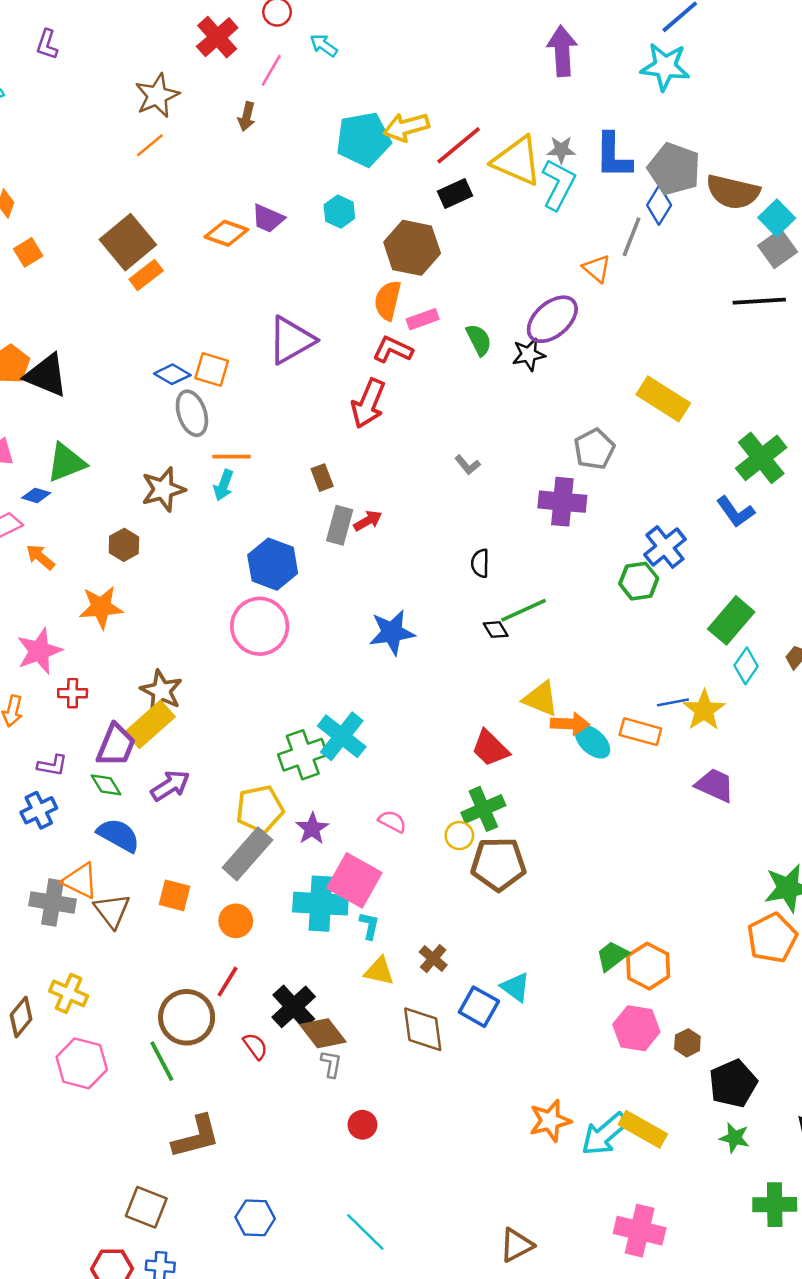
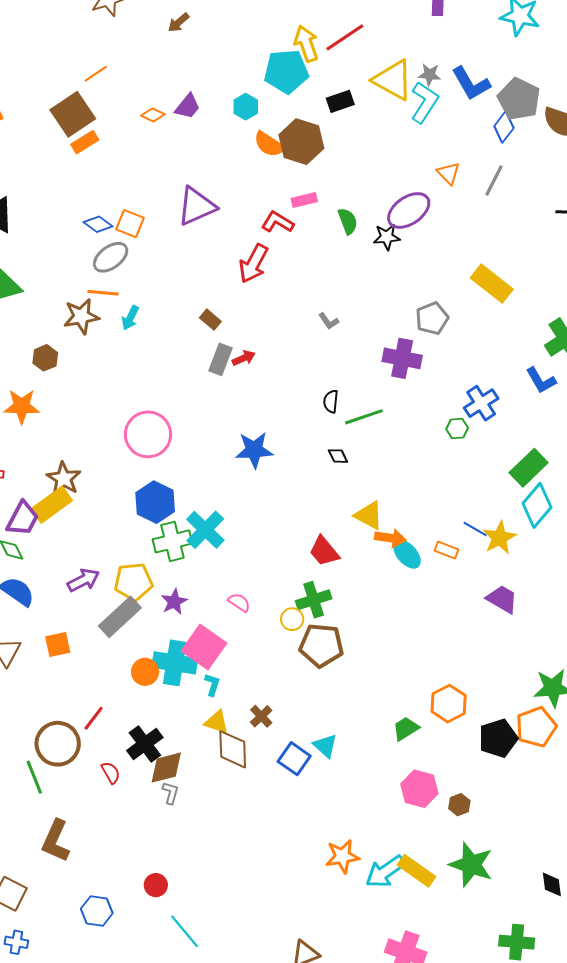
brown arrow: (247, 117) -> (179, 23), turned 30
yellow arrow: (406, 127) -> (306, 44), turned 81
cyan pentagon: (363, 139) -> (286, 71), moved
orange line: (150, 145) -> (96, 74), moved
red line: (459, 145) -> (345, 37), moved
blue L-shape: (613, 156) -> (471, 84), turned -36
purple trapezoid: (268, 219) -> (188, 106), turned -80
orange diamond: (226, 233) -> (153, 115), size x0.7
gray line: (632, 237) -> (494, 180), moved
orange semicircle: (388, 300) -> (269, 144), moved, turned -76
gray ellipse: (192, 413) -> (111, 257), turned 66
orange line: (231, 457) -> (103, 293), moved
brown rectangle: (322, 478) -> (210, 320), turned -35
blue hexagon: (273, 564) -> (155, 502), moved
green hexagon: (639, 581) -> (457, 428), size x0.7
green line: (523, 610) -> (364, 417), moved
cyan diamond: (746, 666) -> (537, 505), size x1.5
blue line: (673, 702) -> (475, 529), turned 35
orange rectangle: (640, 732) -> (447, 550), size x0.7
purple arrow: (170, 786) -> (83, 580), moved
orange square: (175, 895) -> (58, 644), turned -32
orange circle: (236, 921) -> (145, 672), moved
orange hexagon: (648, 966) -> (449, 704), moved
brown diamond: (423, 1029) -> (233, 749), moved
brown diamond: (323, 1033) -> (166, 768), turned -72
black pentagon: (733, 1084) -> (498, 738), moved
red circle: (362, 1125) -> (156, 885), moved
brown L-shape: (196, 1137) -> (56, 841), turned 123
green star: (735, 1138) -> (471, 865), moved, size x1.8

